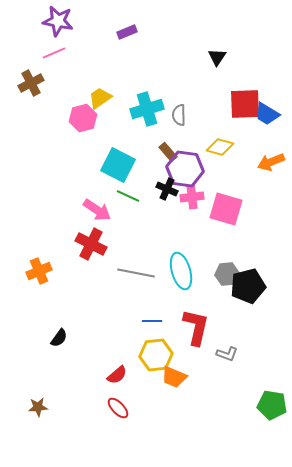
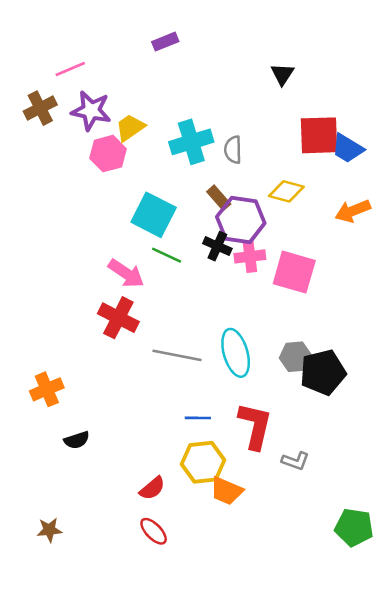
purple star: (58, 21) -> (91, 111), moved
orange cross: (39, 271) -> (47, 389), moved
black semicircle: (59, 338) -> (77, 440), turned 36

